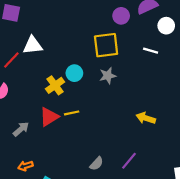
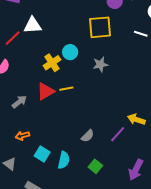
gray star: (108, 76) -> (100, 64), moved
yellow arrow: (146, 118) -> (136, 119), moved

